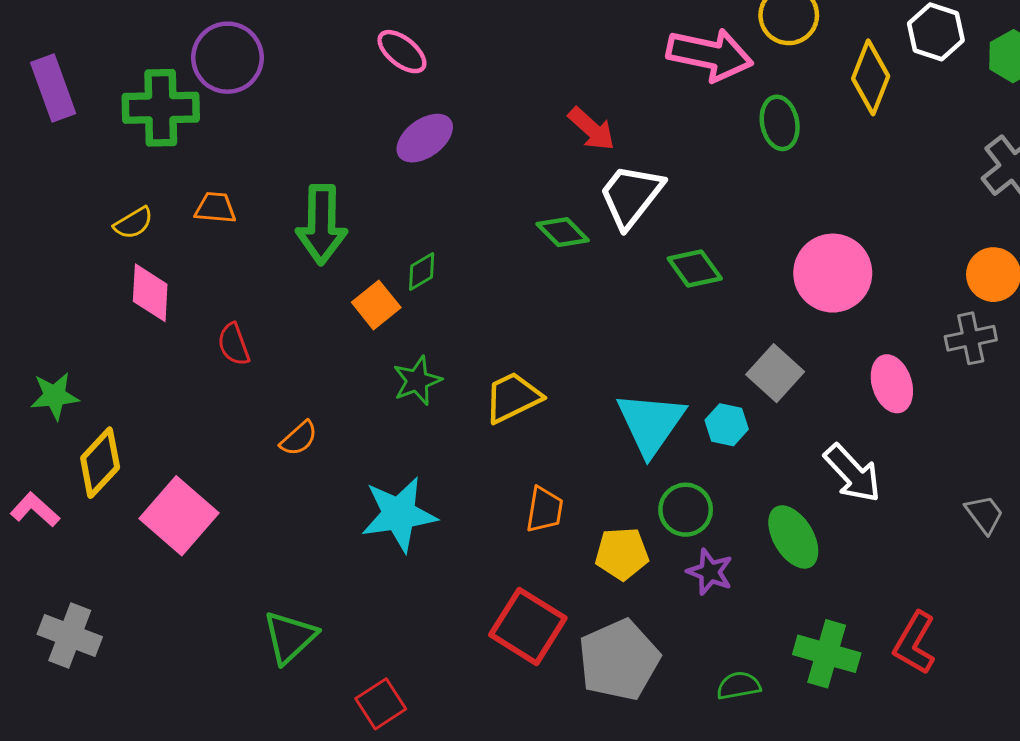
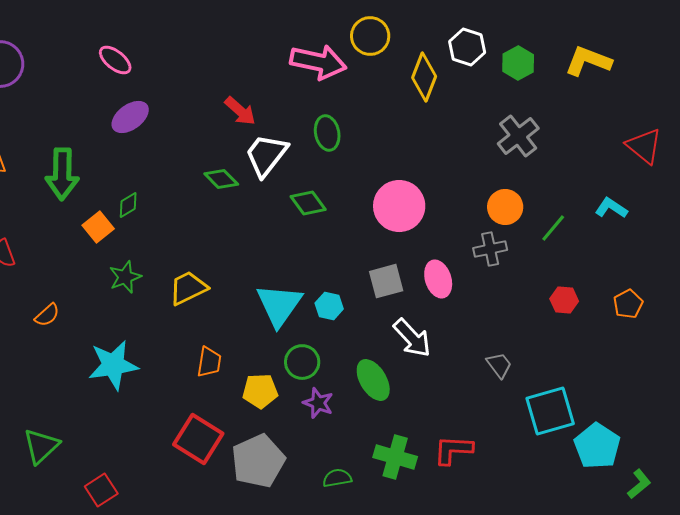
green ellipse: (780, 123) -> (327, 133), moved
gray square: (775, 373) -> (386, 281), moved, turned 33
red L-shape: (915, 643) -> (453, 450), turned 63

